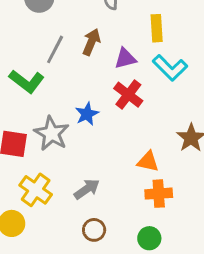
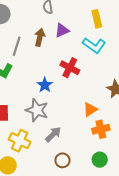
yellow rectangle: (157, 28) -> (97, 19), moved
purple triangle: (125, 58) -> (62, 30), moved
gray star: (52, 133) -> (37, 110), moved
orange triangle: (148, 162) -> (90, 109), turned -35

